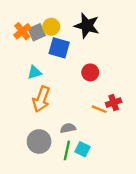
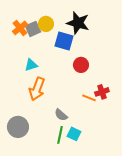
blue square: (59, 48) -> (64, 41), moved
gray semicircle: (68, 128) -> (61, 115), turned -128
gray circle: (39, 142) -> (18, 127), moved

